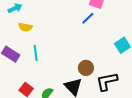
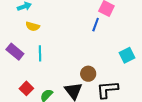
blue line: (88, 18) -> (96, 25), turned -32

